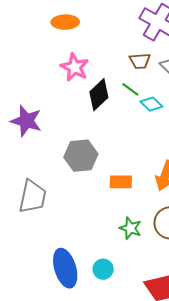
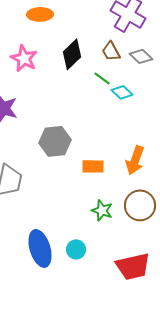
brown trapezoid: (140, 61) -> (111, 51), turned 65
pink star: (75, 67) -> (24, 58), moved
black diamond: (99, 95) -> (72, 54), moved

